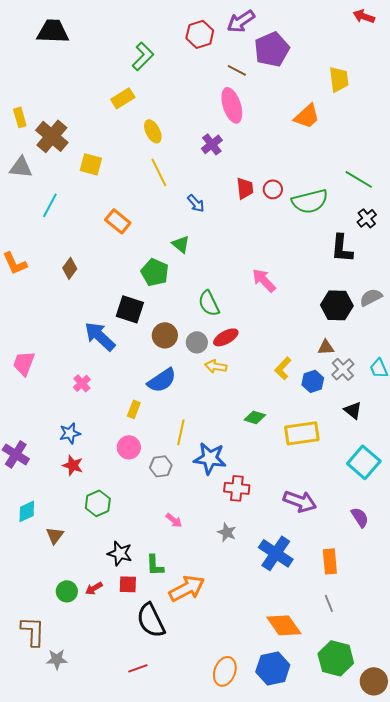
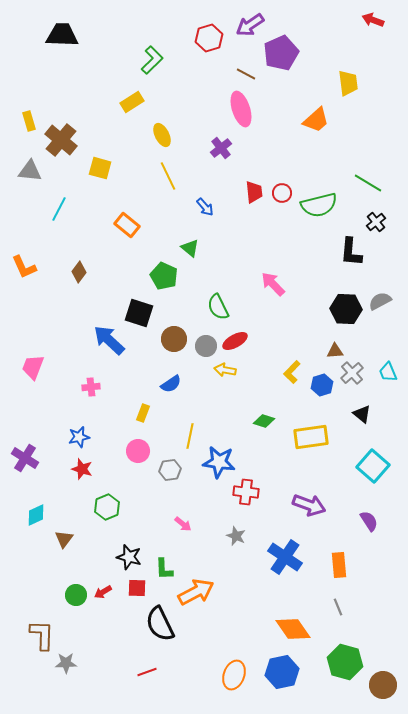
blue semicircle: (162, 380) -> (171, 384), size x0.7
pink cross: (82, 383) -> (91, 387), turned 36

